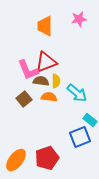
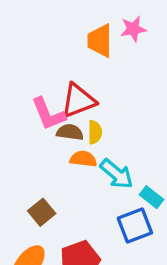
orange trapezoid: (45, 26) -> (100, 41), moved
cyan arrow: (77, 93) -> (117, 174), moved
brown square: (24, 99) -> (42, 212), moved

